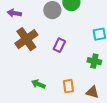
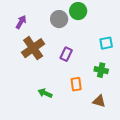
purple arrow: (14, 13) -> (21, 22), turned 112
orange rectangle: (68, 86) -> (76, 84), moved

